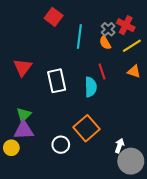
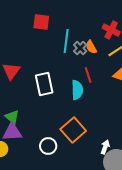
red square: (54, 17) -> (41, 22), turned -30
gray cross: (108, 29) -> (80, 48), moved
green triangle: (24, 115) -> (12, 117), turned -35

